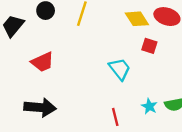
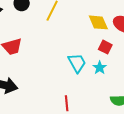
cyan star: (149, 106) -> (100, 68), moved

